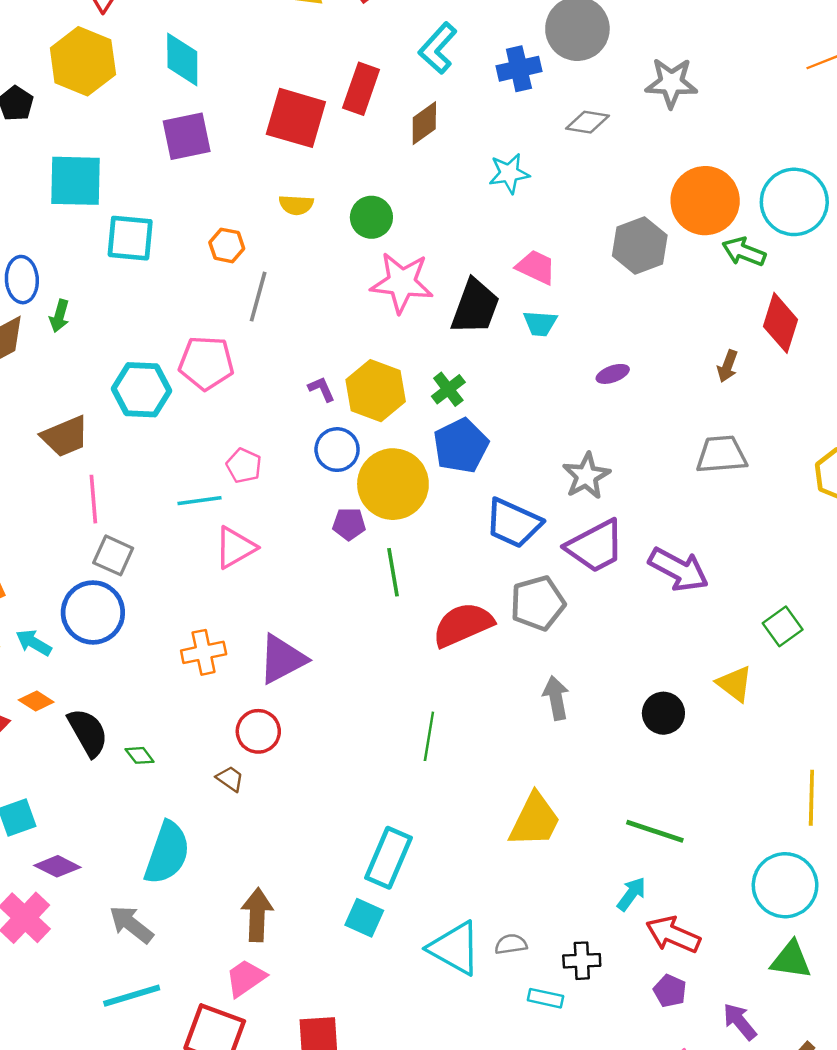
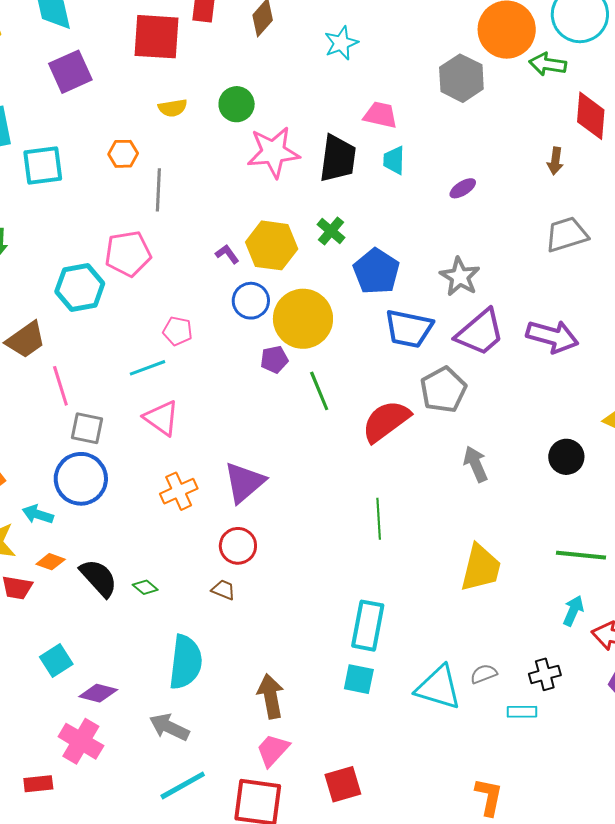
cyan trapezoid: (540, 323) -> (394, 160), turned 100
blue pentagon: (461, 446) -> (376, 271), moved
pink triangle: (235, 548) -> (161, 418), moved, turned -42

